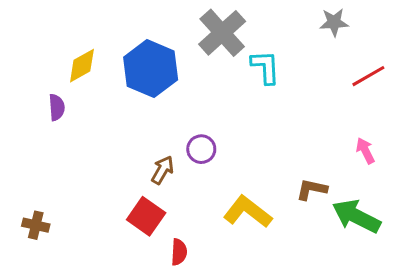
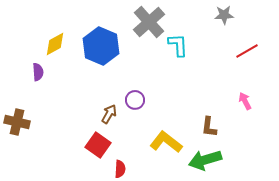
brown L-shape: (312, 189) -> (209, 127), turned -95
green arrow: (356, 216) -> (205, 160), moved, turned -44
brown cross: (36, 225) -> (17, 122), moved, size x1.4

